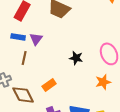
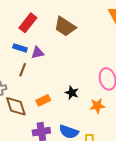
purple triangle: (36, 39) -> (37, 53), turned 32
black star: (76, 58) -> (72, 93), moved

